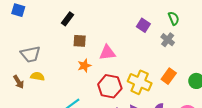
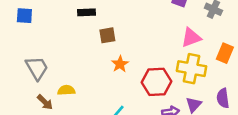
black rectangle: (68, 19) -> (86, 12), turned 64
pink triangle: (107, 53) -> (191, 38), moved
gray trapezoid: (30, 54) -> (37, 68), moved, turned -95

